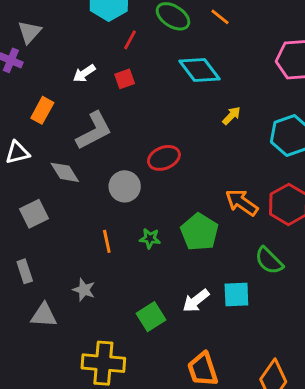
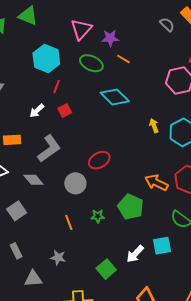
red line: (130, 40) -> (57, 87), moved
orange rectangle: (42, 110) -> (12, 140), turned 66
yellow arrow: (232, 116) -> (154, 126), moved, turned -56

